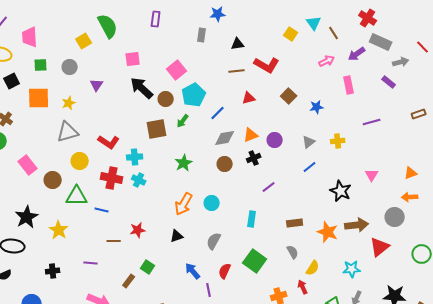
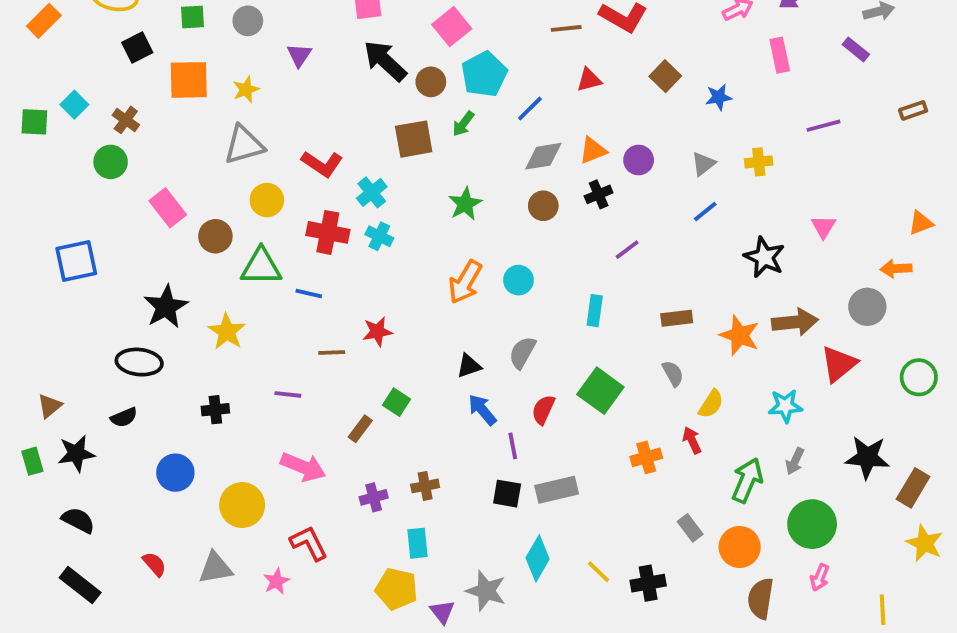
cyan cross: (135, 157) -> (372, 192), turned -35
orange triangle: (411, 173) -> (921, 223), moved
black triangle: (177, 236) -> (469, 366), moved

